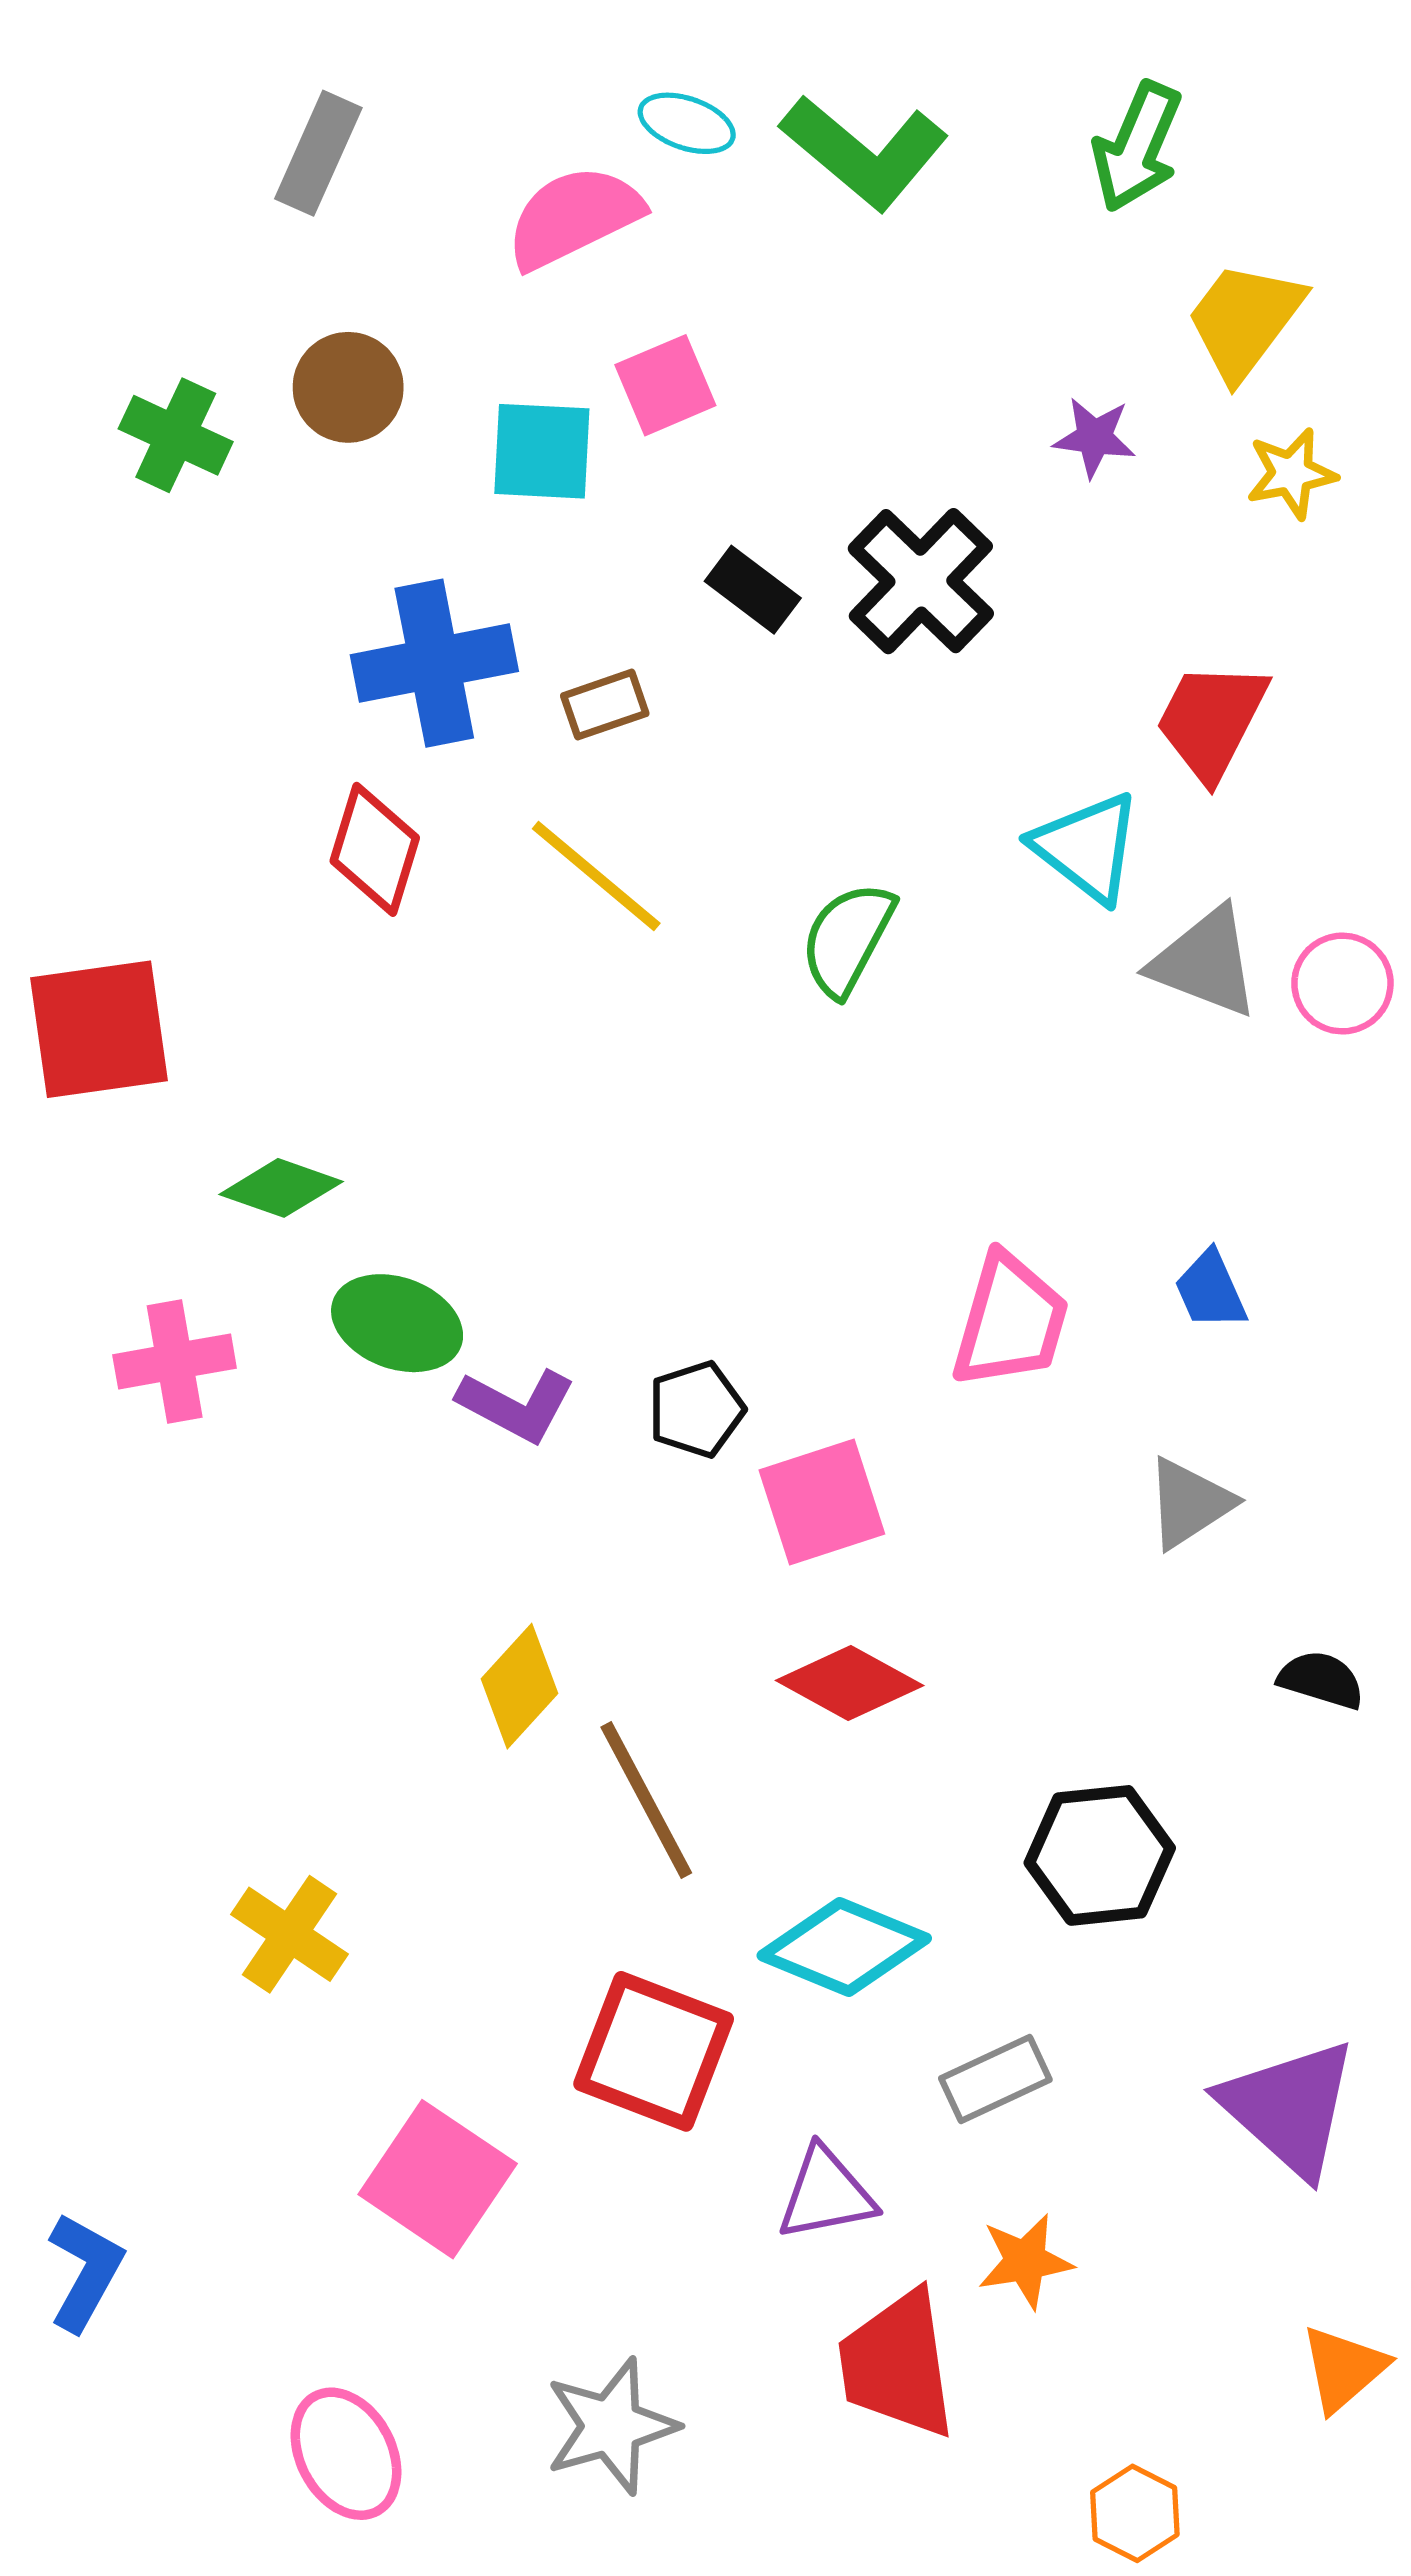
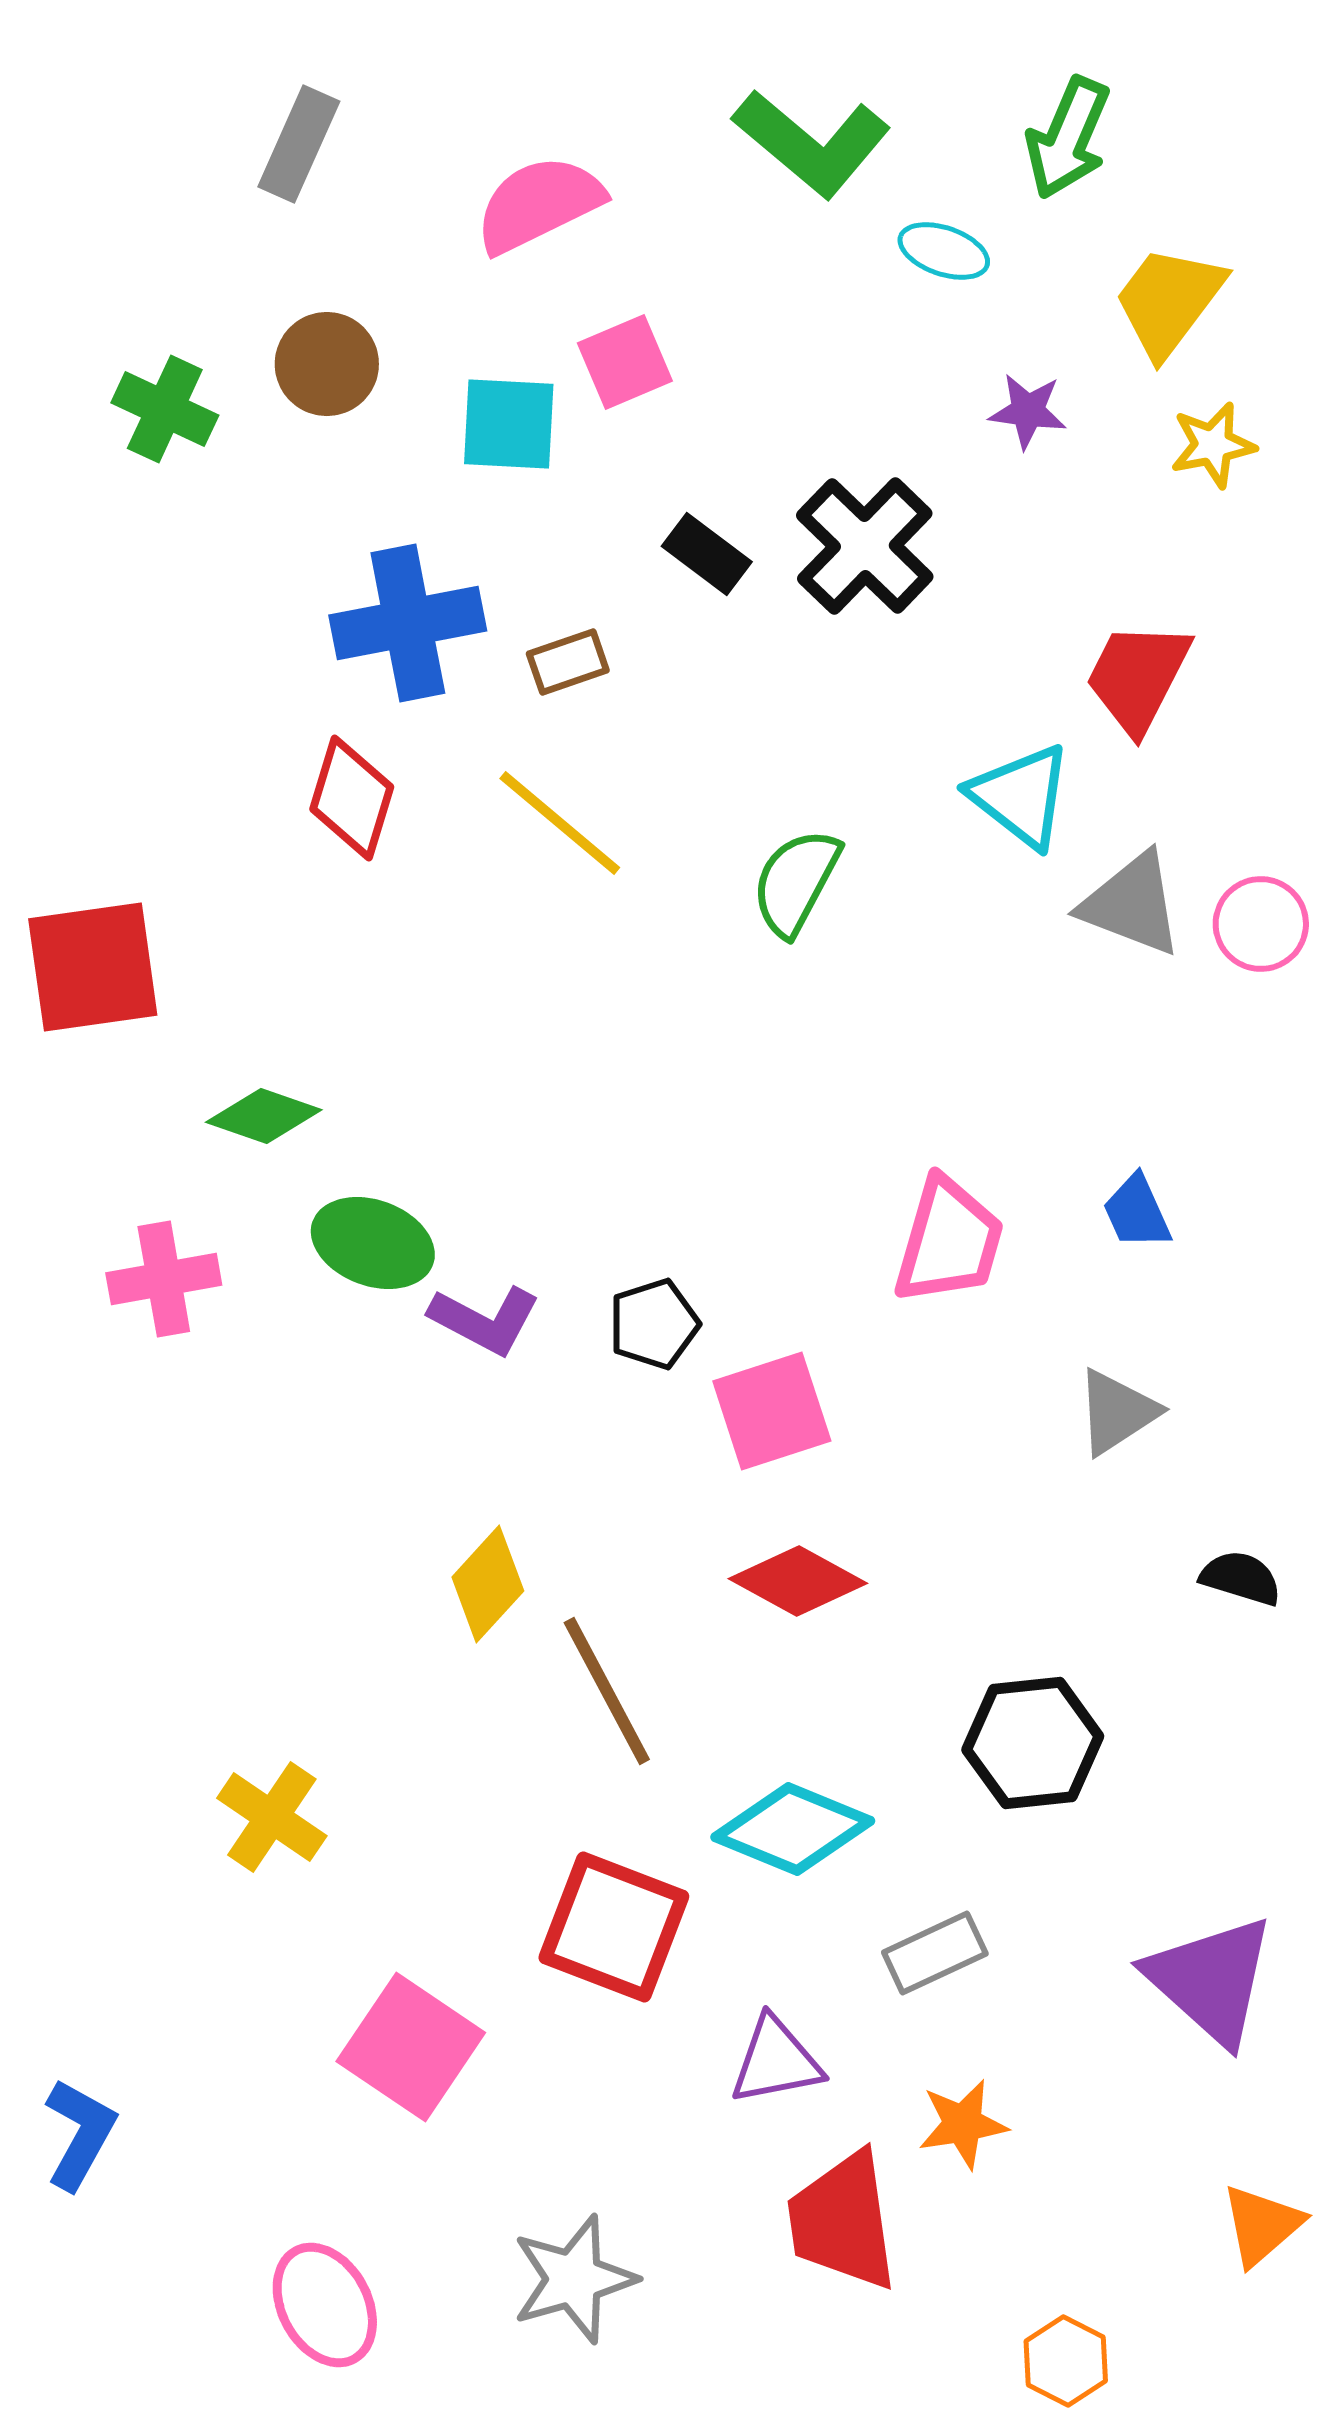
cyan ellipse: (687, 123) -> (944, 251), moved

